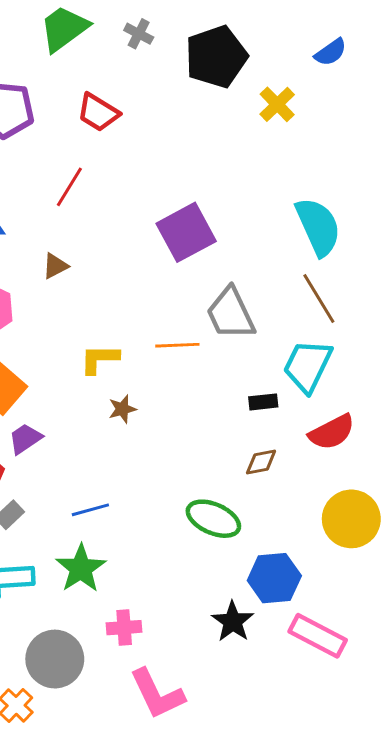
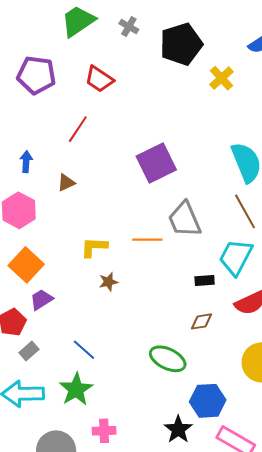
blue line: (90, 510) -> (84, 350), turned 55

